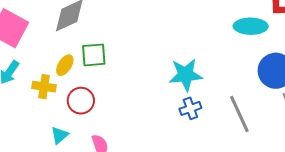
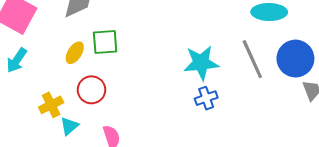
yellow cross: (44, 87) -> (51, 105), moved, turned -35
gray line: (239, 114) -> (252, 59), moved

